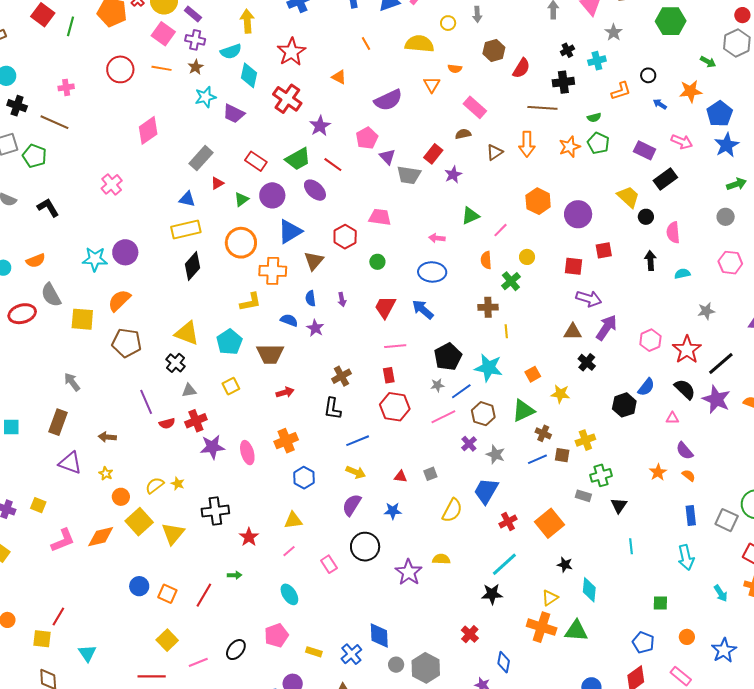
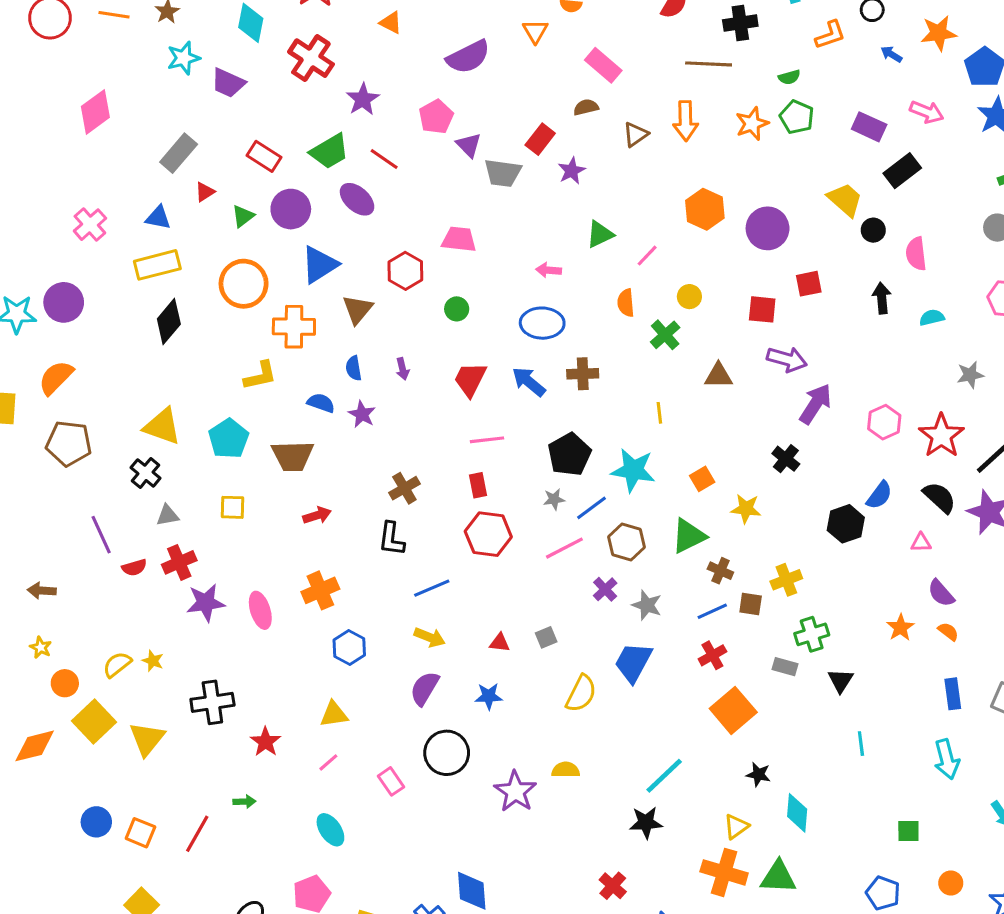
pink cross: (112, 184) -> (90, 225), moved
brown cross: (488, 307) -> (583, 374), moved
brown triangle: (573, 332) -> (718, 376), moved
yellow square: (231, 386) -> (232, 507), turned 30
red cross: (508, 521) -> (712, 655), moved

